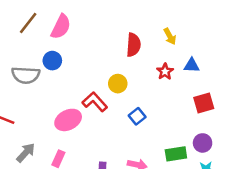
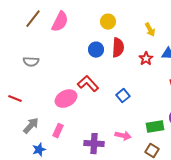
red semicircle: (133, 45) -> (118, 48), moved
blue circle: (52, 61) -> (96, 50), moved
gray semicircle: (26, 75) -> (31, 62), size x0.7
yellow circle: (118, 84) -> (108, 22), moved

